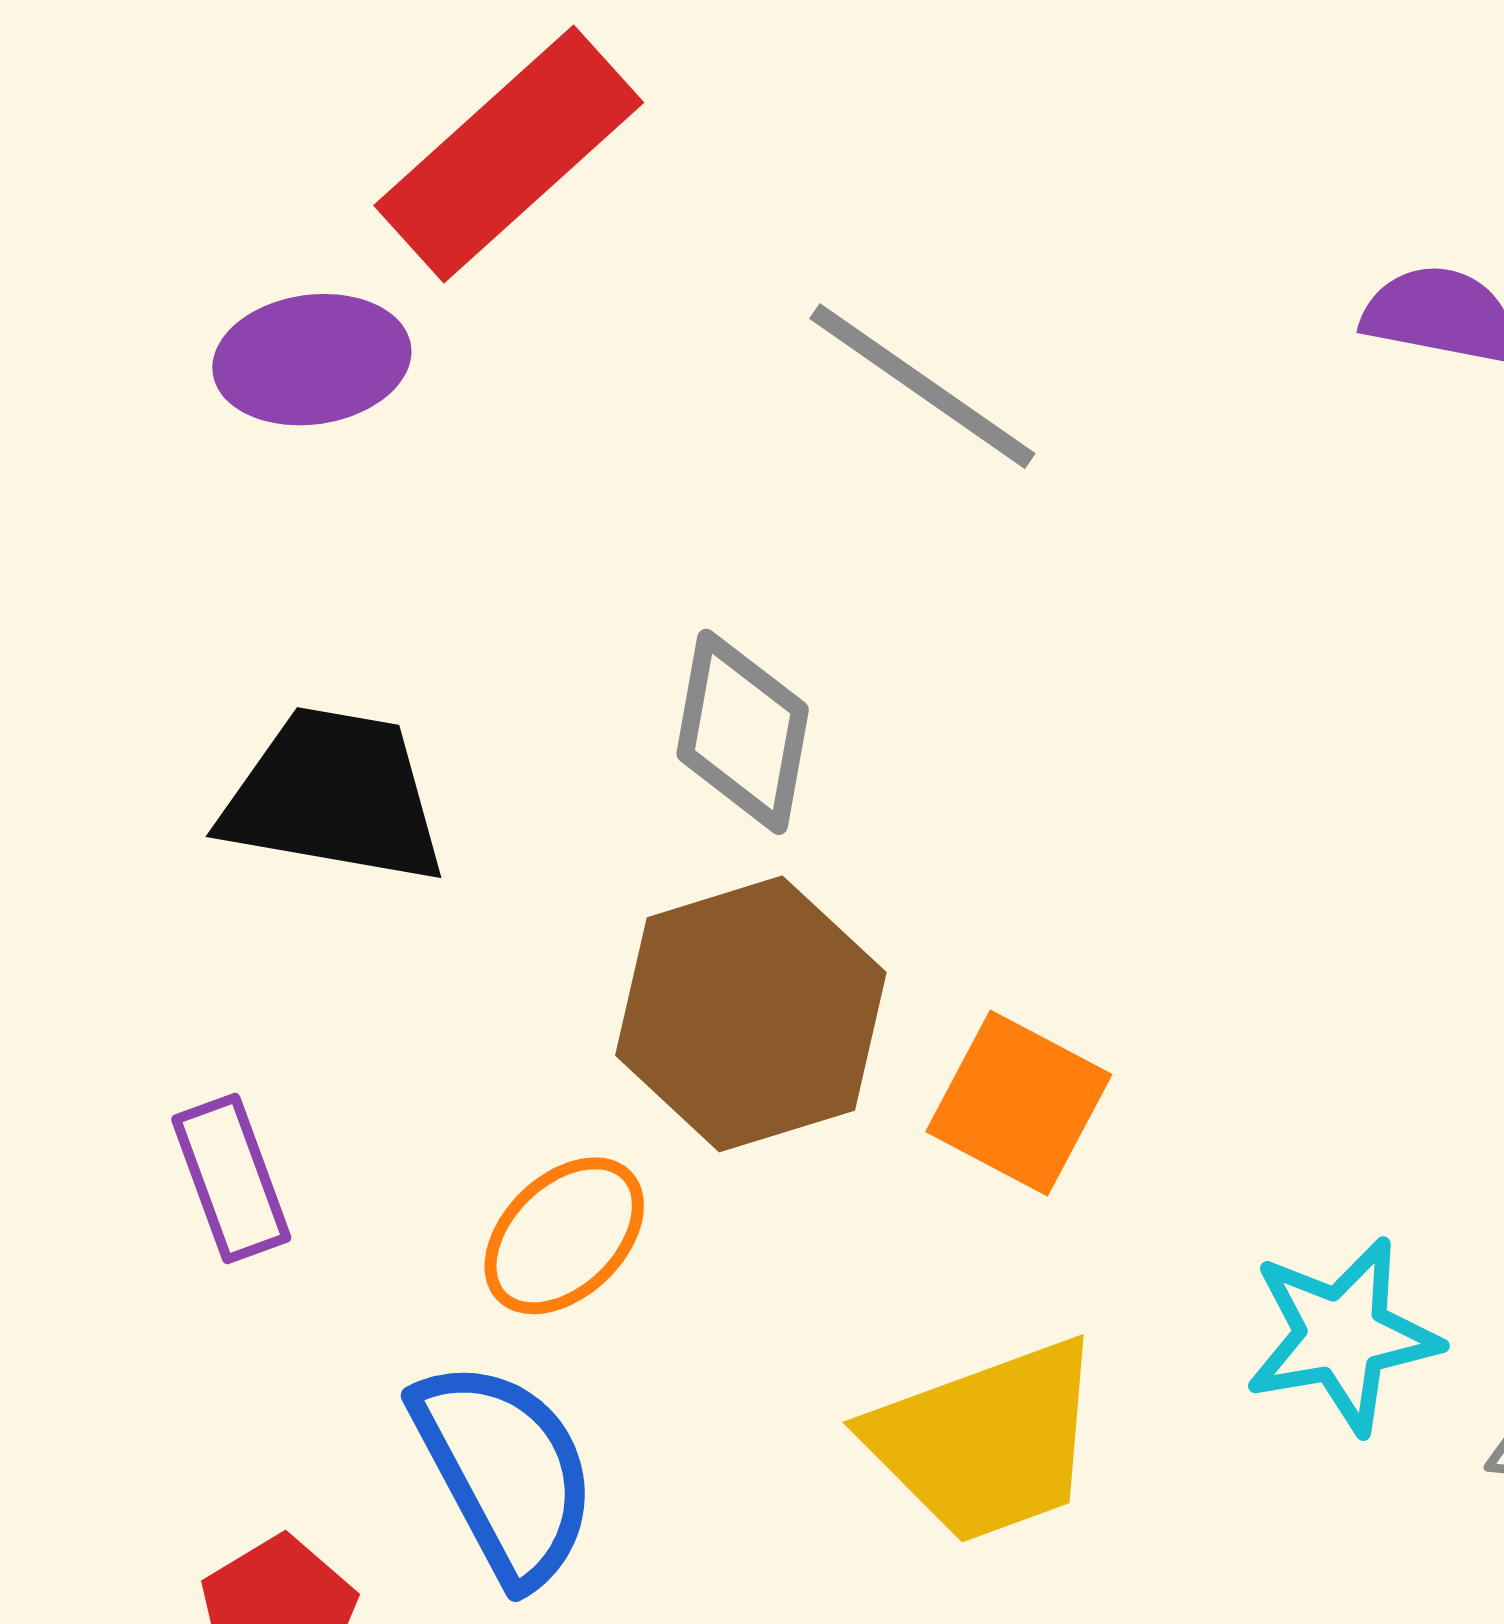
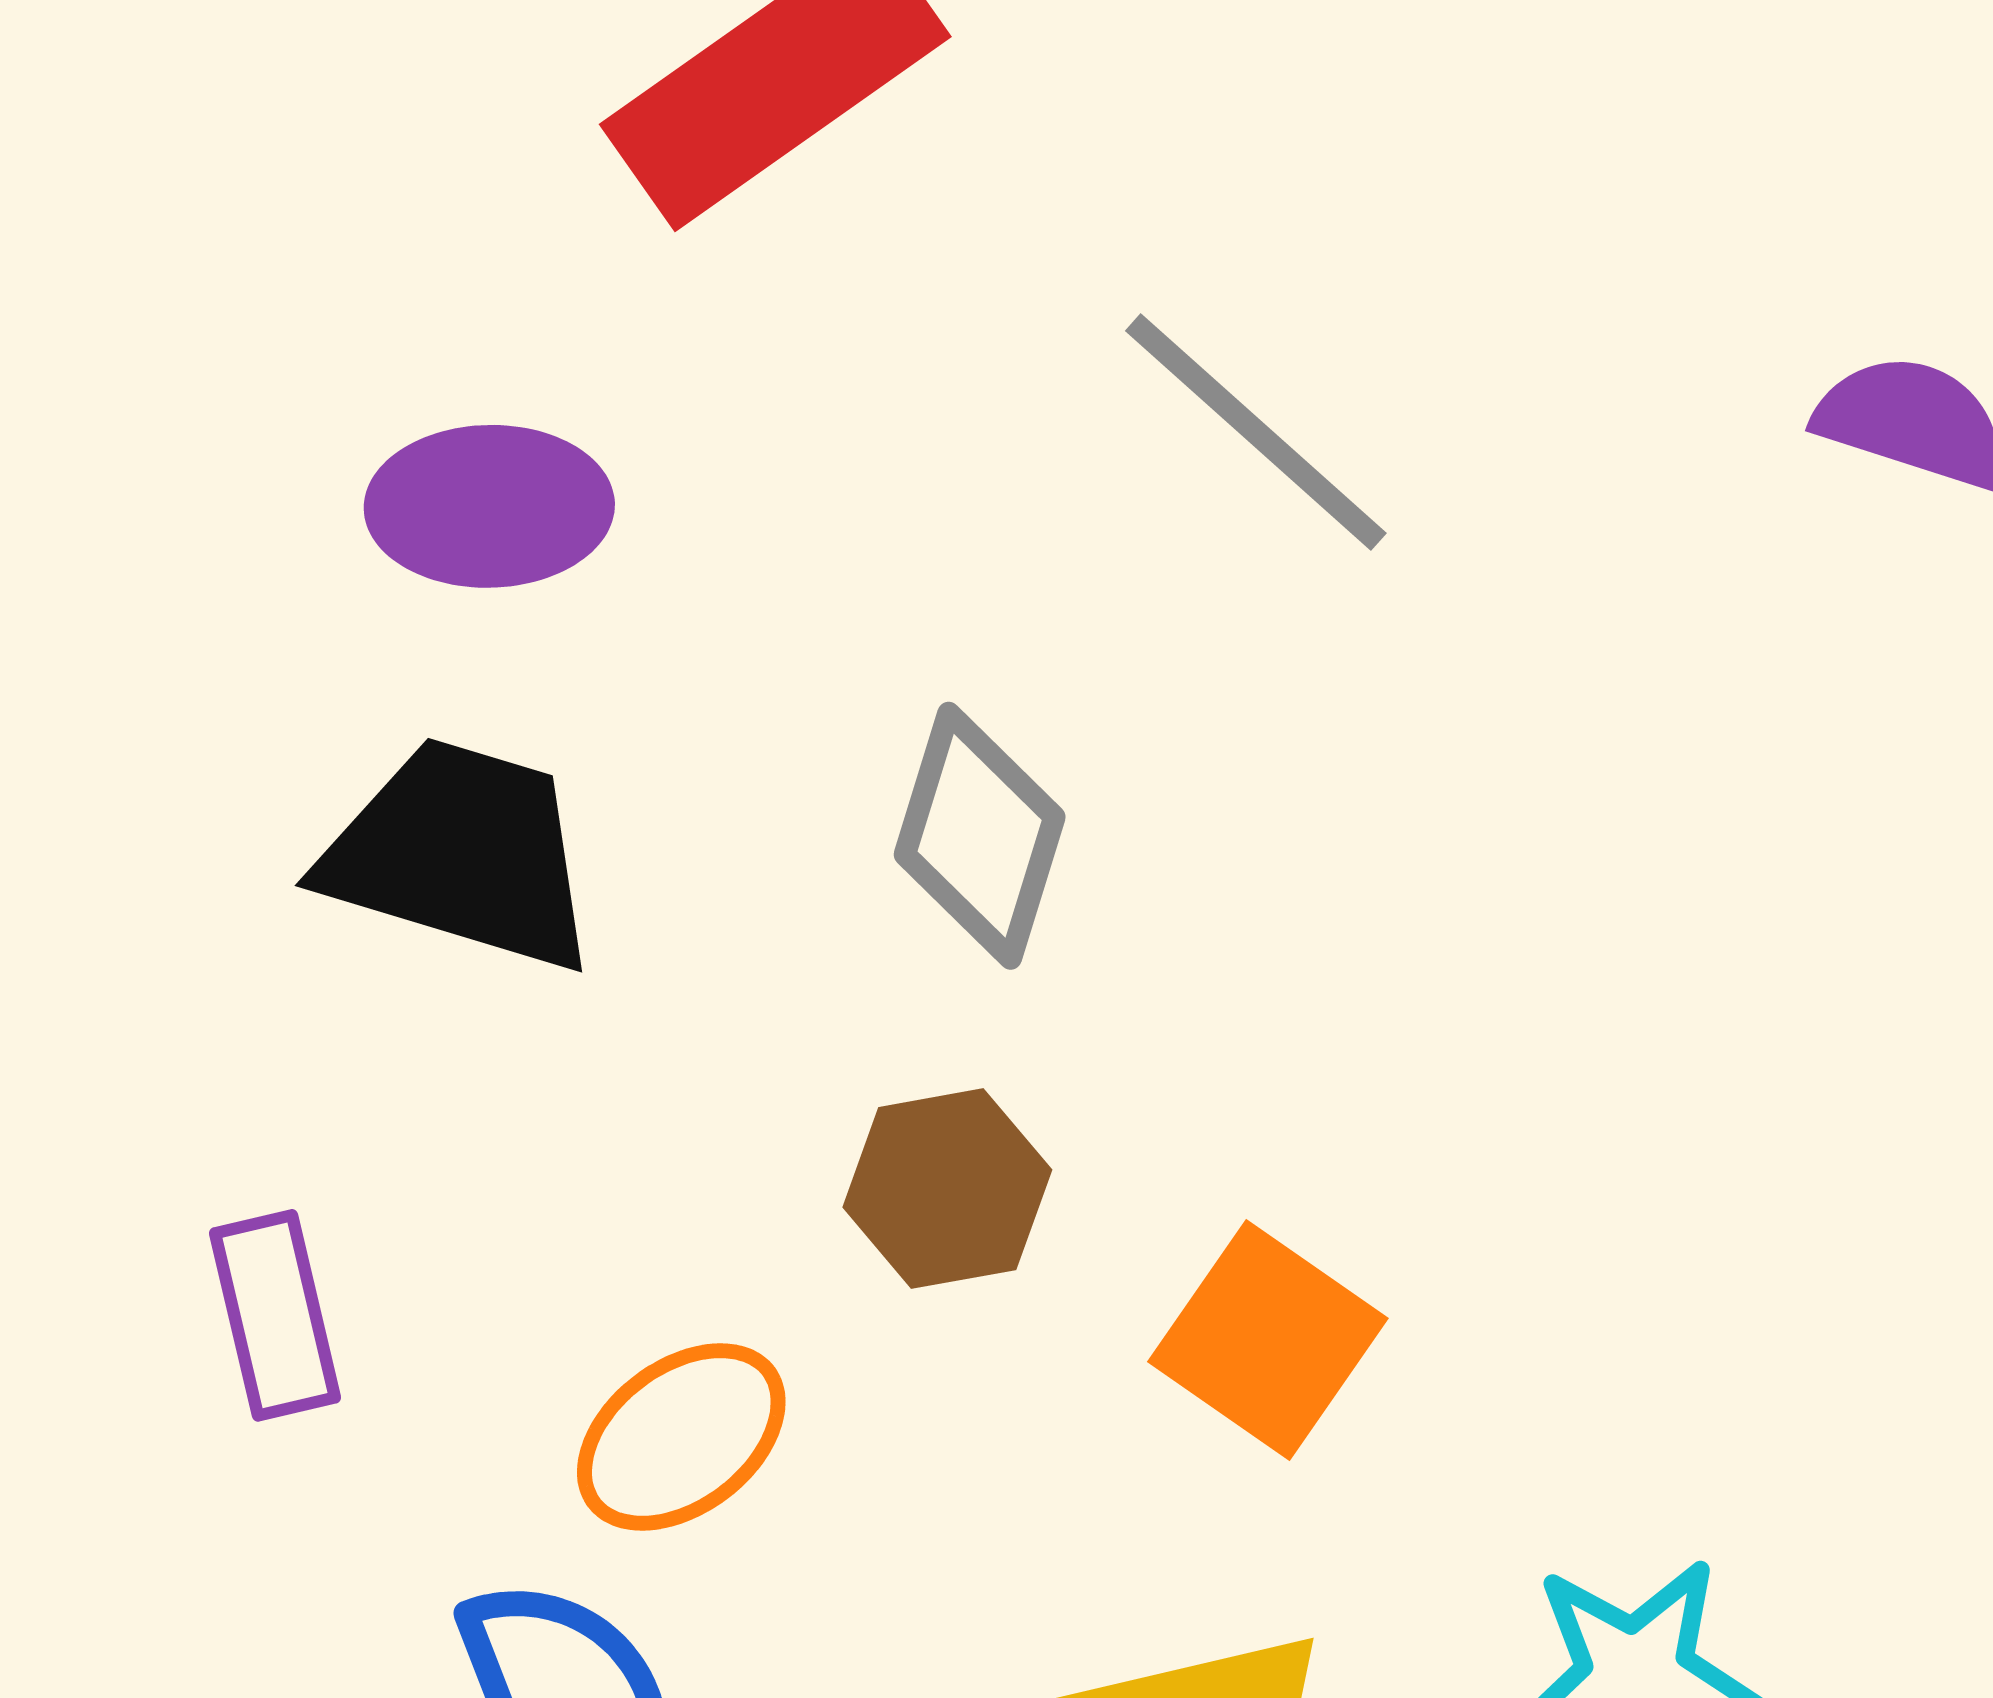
purple ellipse: (312, 360) -> (489, 506), moved
brown hexagon: (751, 1014) -> (947, 1189), size x0.6

